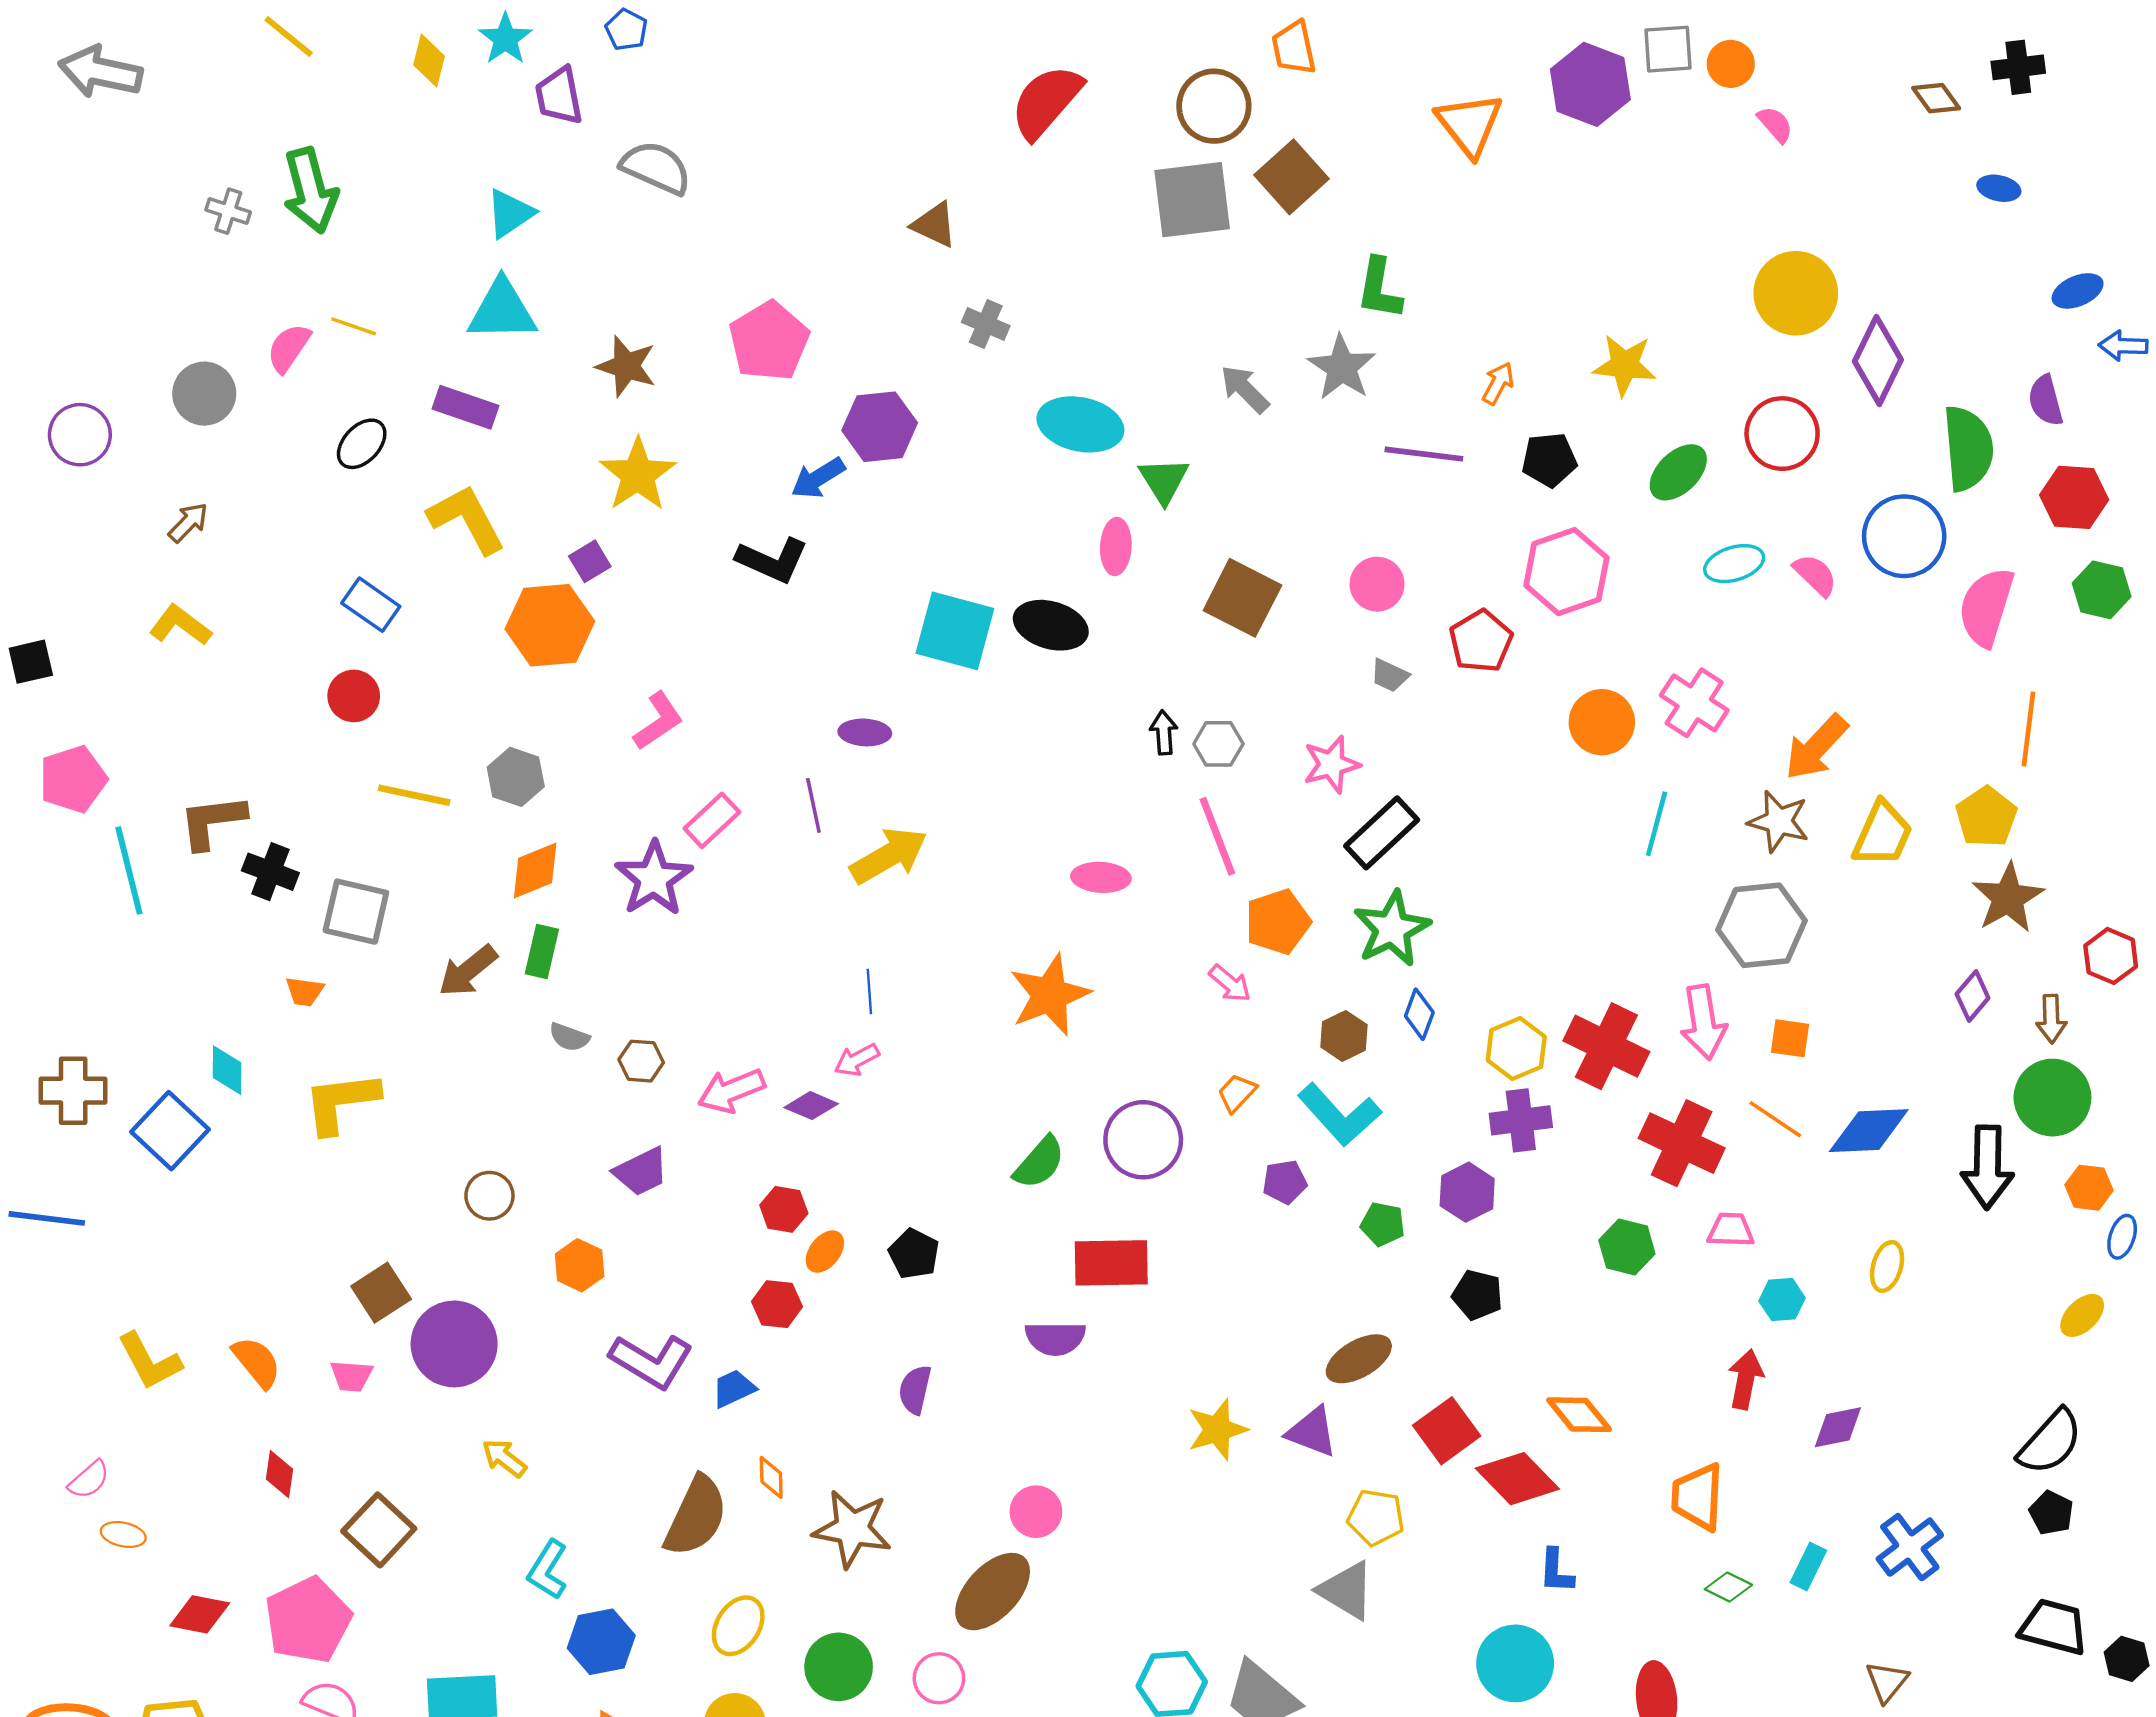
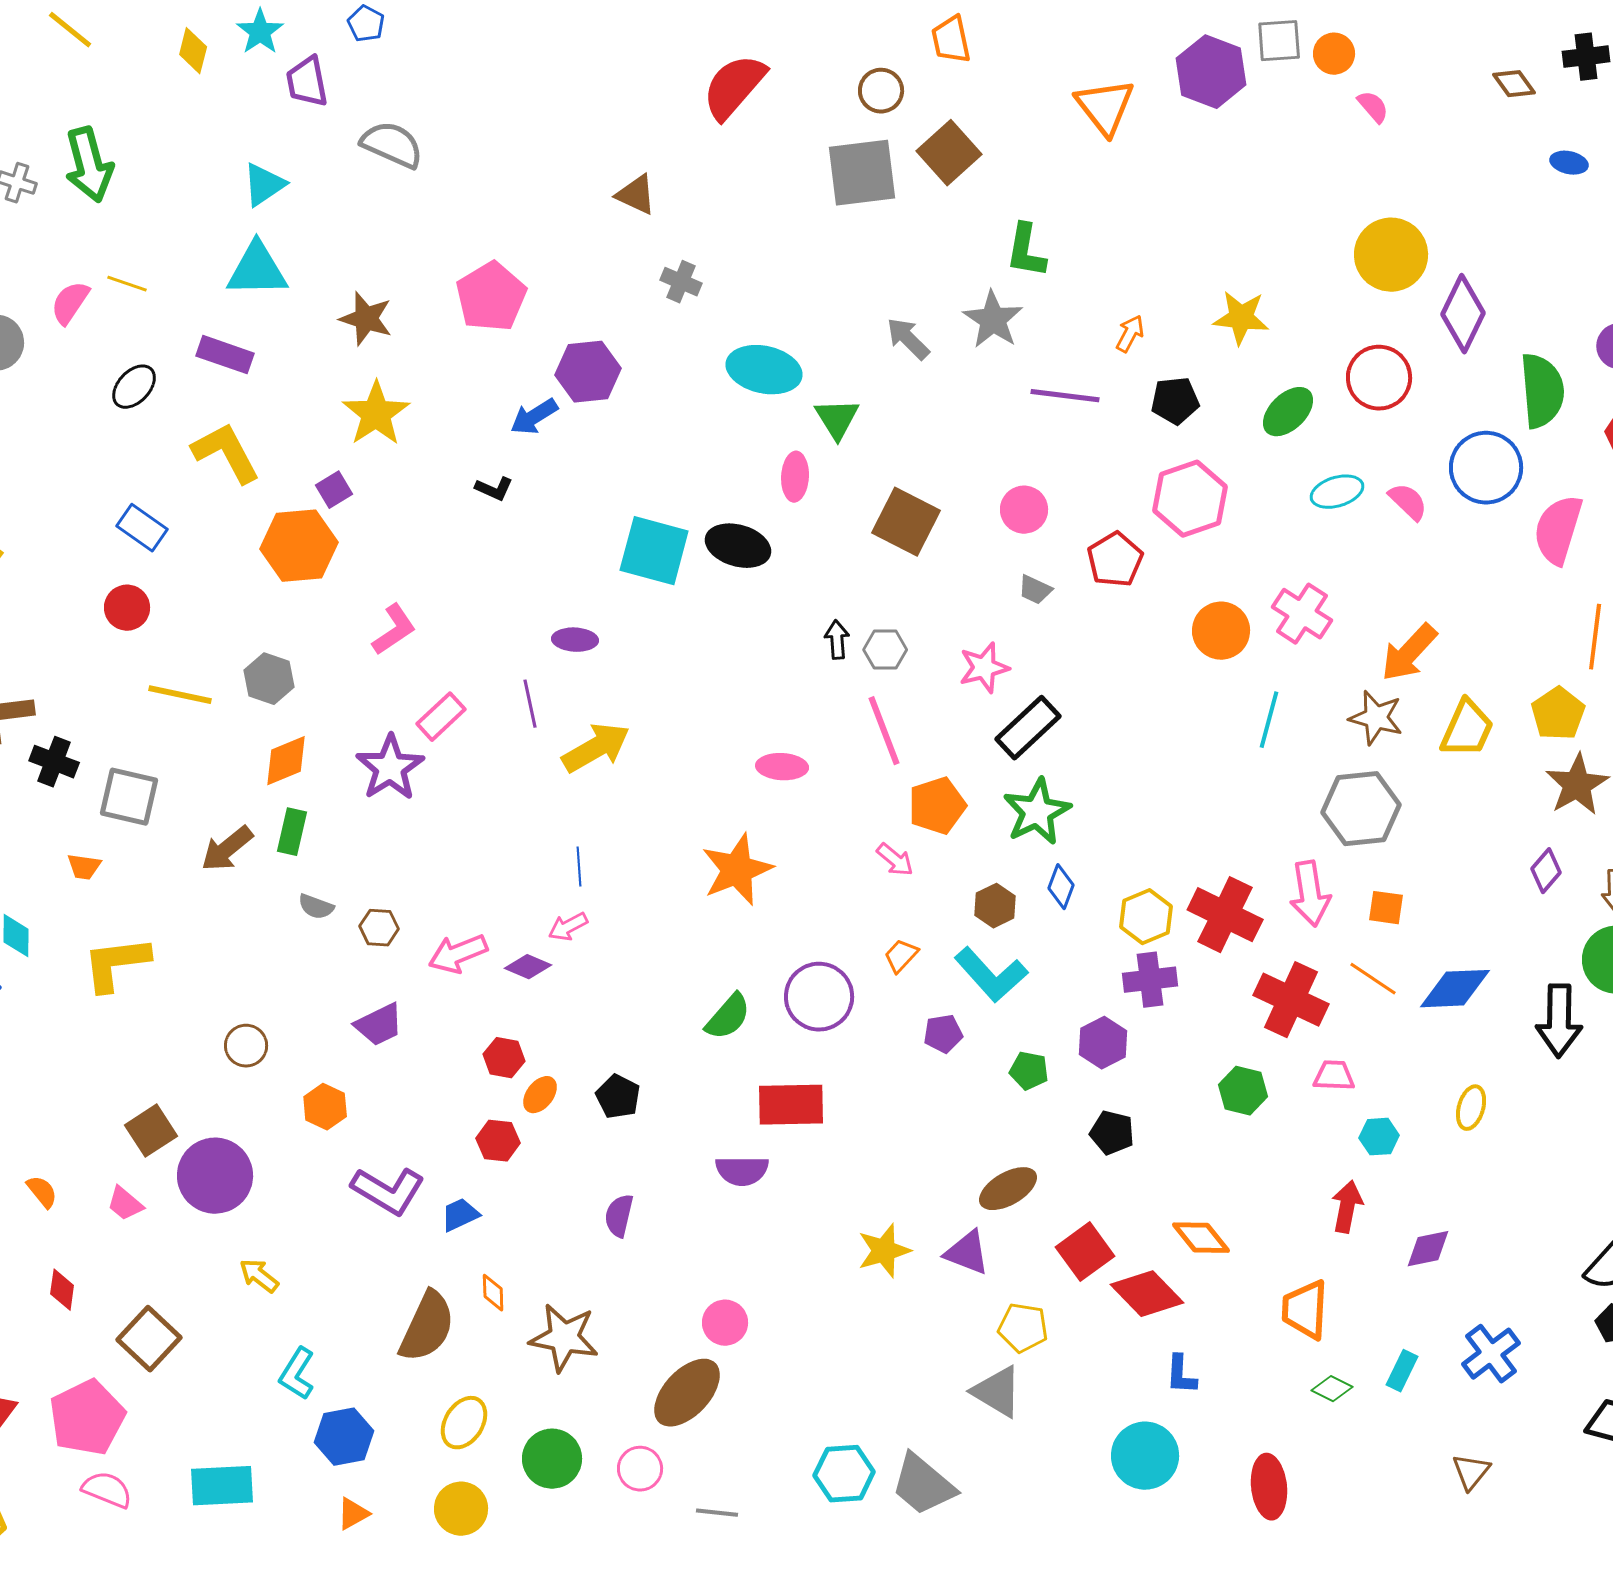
brown circle: (1214, 106) -> (881, 91), size x0.7
black L-shape: (772, 560) -> (494, 489), size x0.6
orange semicircle: (257, 1362) -> (42, 1192), size x0.7
pink trapezoid: (351, 1376) -> (125, 1204), turned 36

